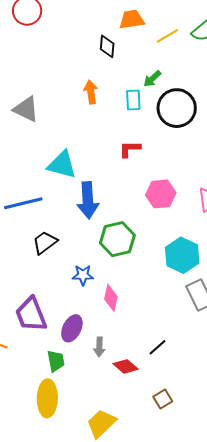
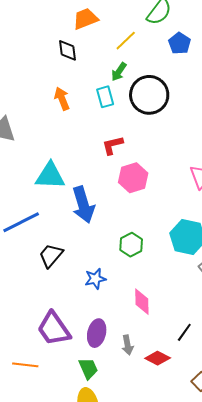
yellow line: (167, 36) -> (126, 41), moved
pink hexagon: (161, 194) -> (133, 178), moved
green hexagon: (117, 239) -> (131, 245), moved, size x0.7
pink diamond: (111, 298) -> (142, 302), moved

